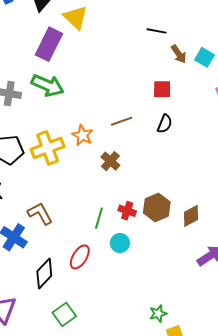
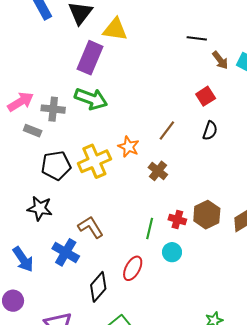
yellow triangle: (76, 17) -> (115, 29), turned -32
red square: (162, 89) -> (206, 96), turned -30
brown line: (122, 121) -> (167, 130), turned -30

